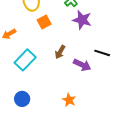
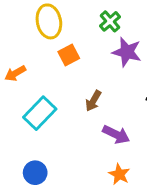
purple arrow: (82, 65) -> (116, 134), moved
orange star: (69, 100) -> (119, 174), moved

